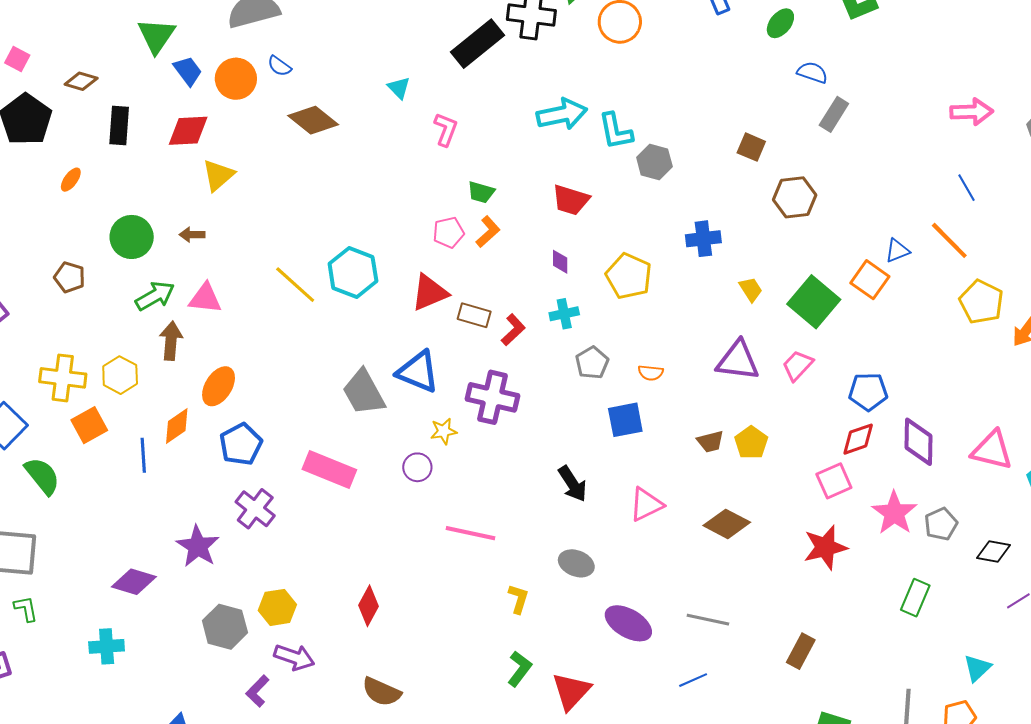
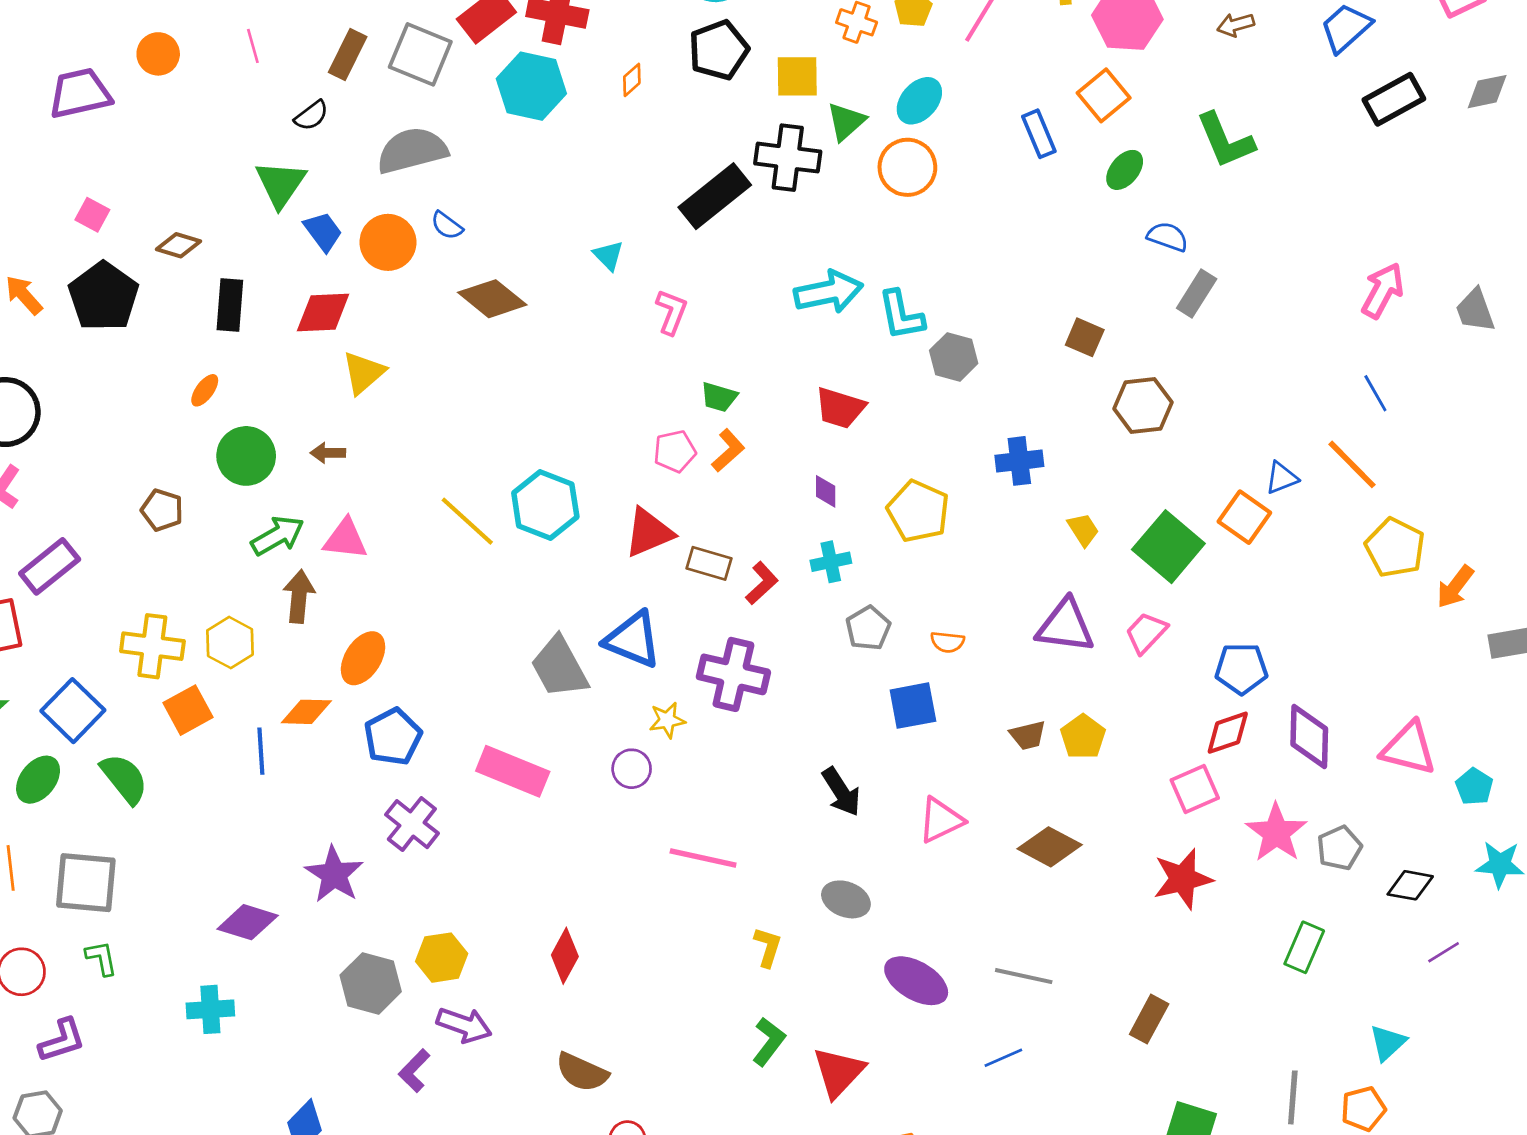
pink arrow: (972, 112) -> (1383, 290), turned -60
orange ellipse: (71, 180) -> (205, 390), moved
orange diamond: (177, 426) -> (306, 712), turned 36

